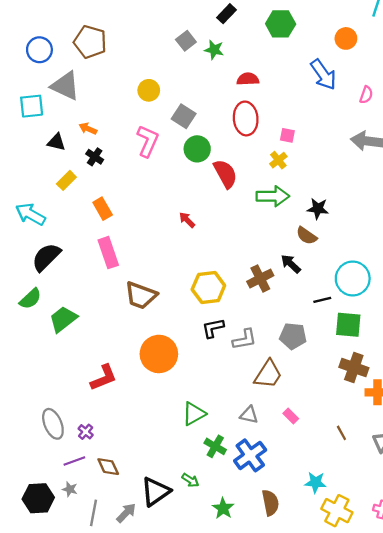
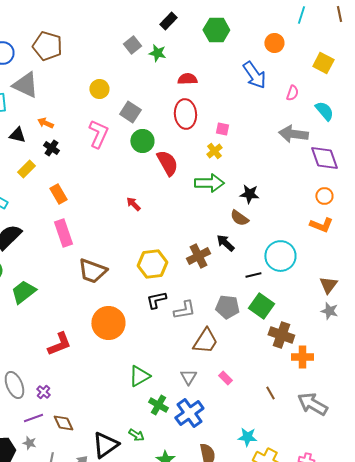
green square: (348, 325) -> (261, 306), moved, turned 30
gray triangle: (249, 415) -> (188, 377), turned 48

